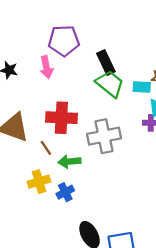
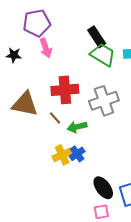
purple pentagon: (64, 41) -> (37, 23), moved
yellow cross: (39, 182) -> (62, 155), moved

